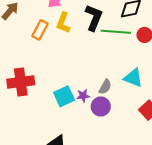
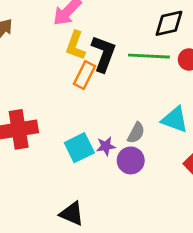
black L-shape: (94, 18) -> (104, 54), moved
orange rectangle: (40, 30) -> (84, 75), moved

